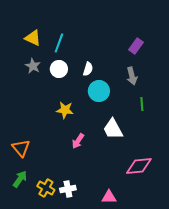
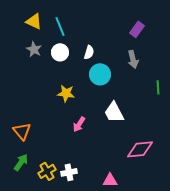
cyan line: (59, 43) -> (60, 26), turned -42
green line: (142, 104) -> (158, 87), moved
yellow cross: (46, 188) -> (47, 171), turned 30

